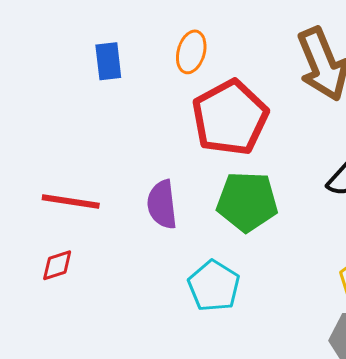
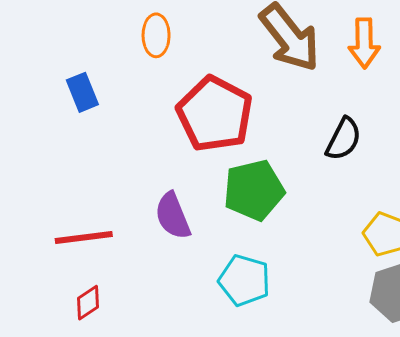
orange ellipse: (191, 52) -> (156, 35), moved

